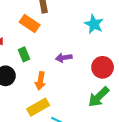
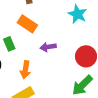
orange rectangle: (30, 23) -> (27, 24), moved

